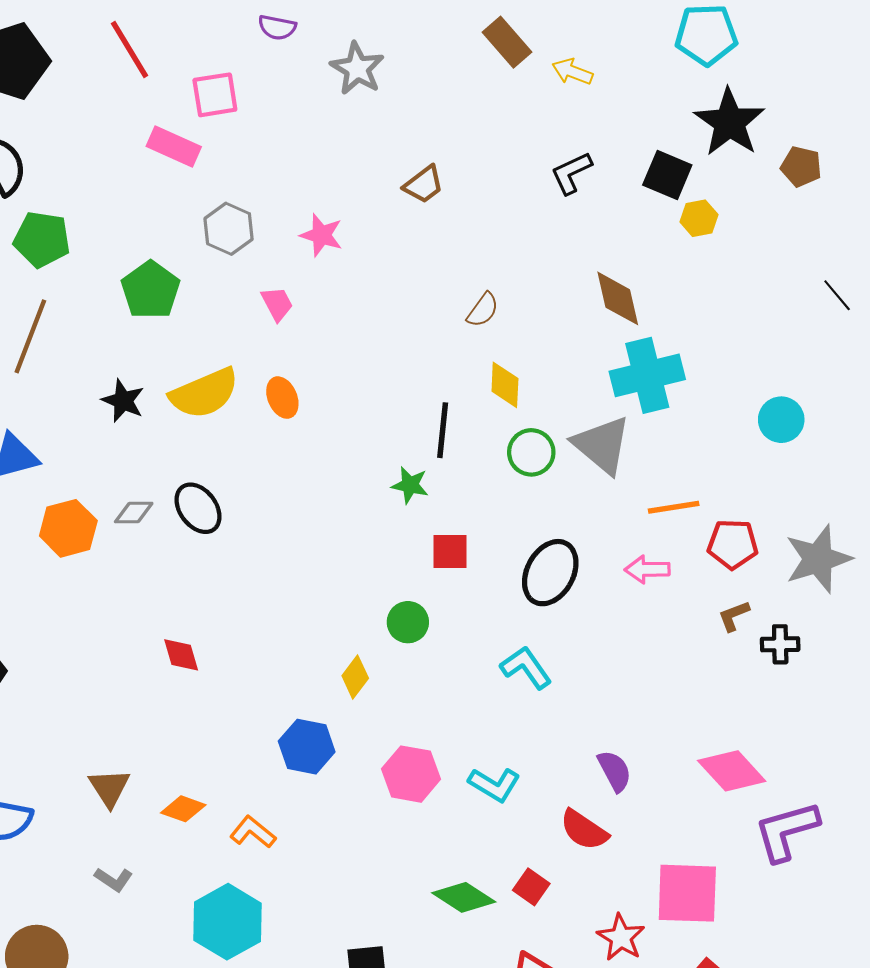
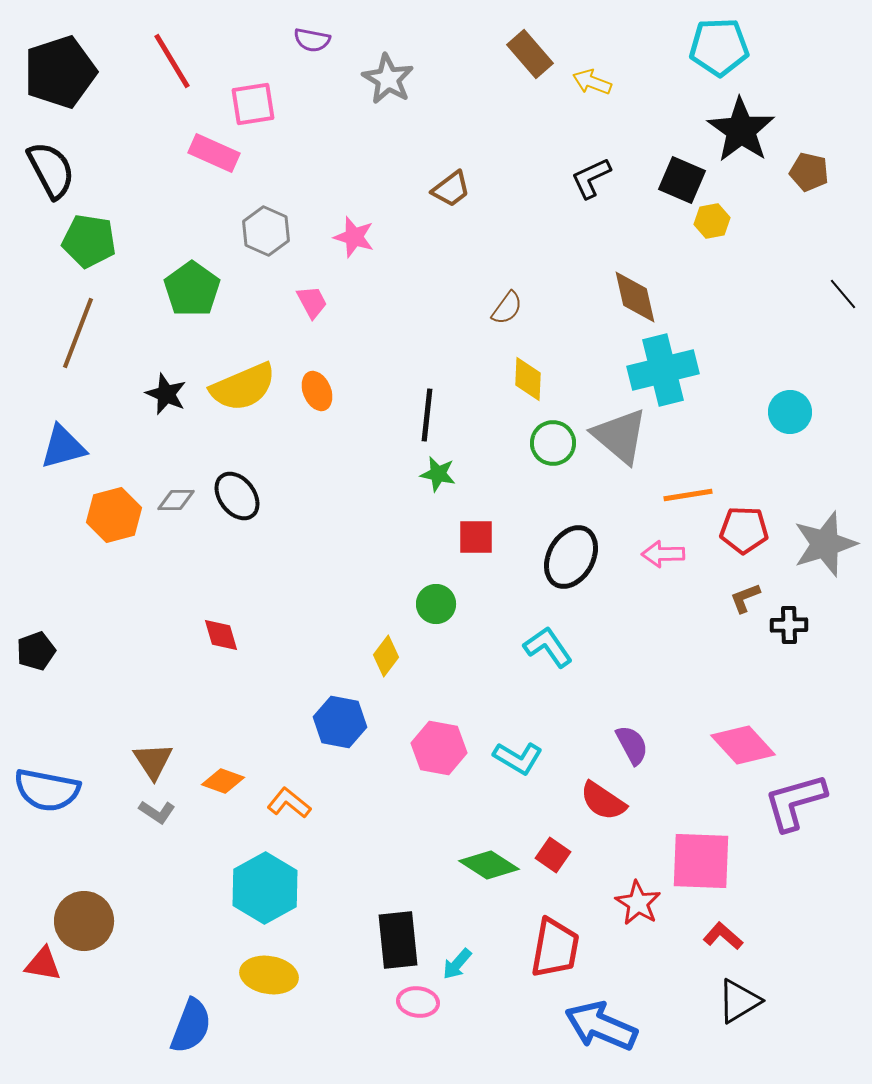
black line: (443, 430) -> (427, 415), moved
gray L-shape: (114, 879) -> (157, 812), moved

